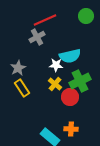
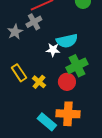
gray star: (18, 68) -> (15, 32), moved
yellow cross: (55, 84) -> (39, 82), moved
orange cross: (71, 129) -> (68, 114), size x1.6

